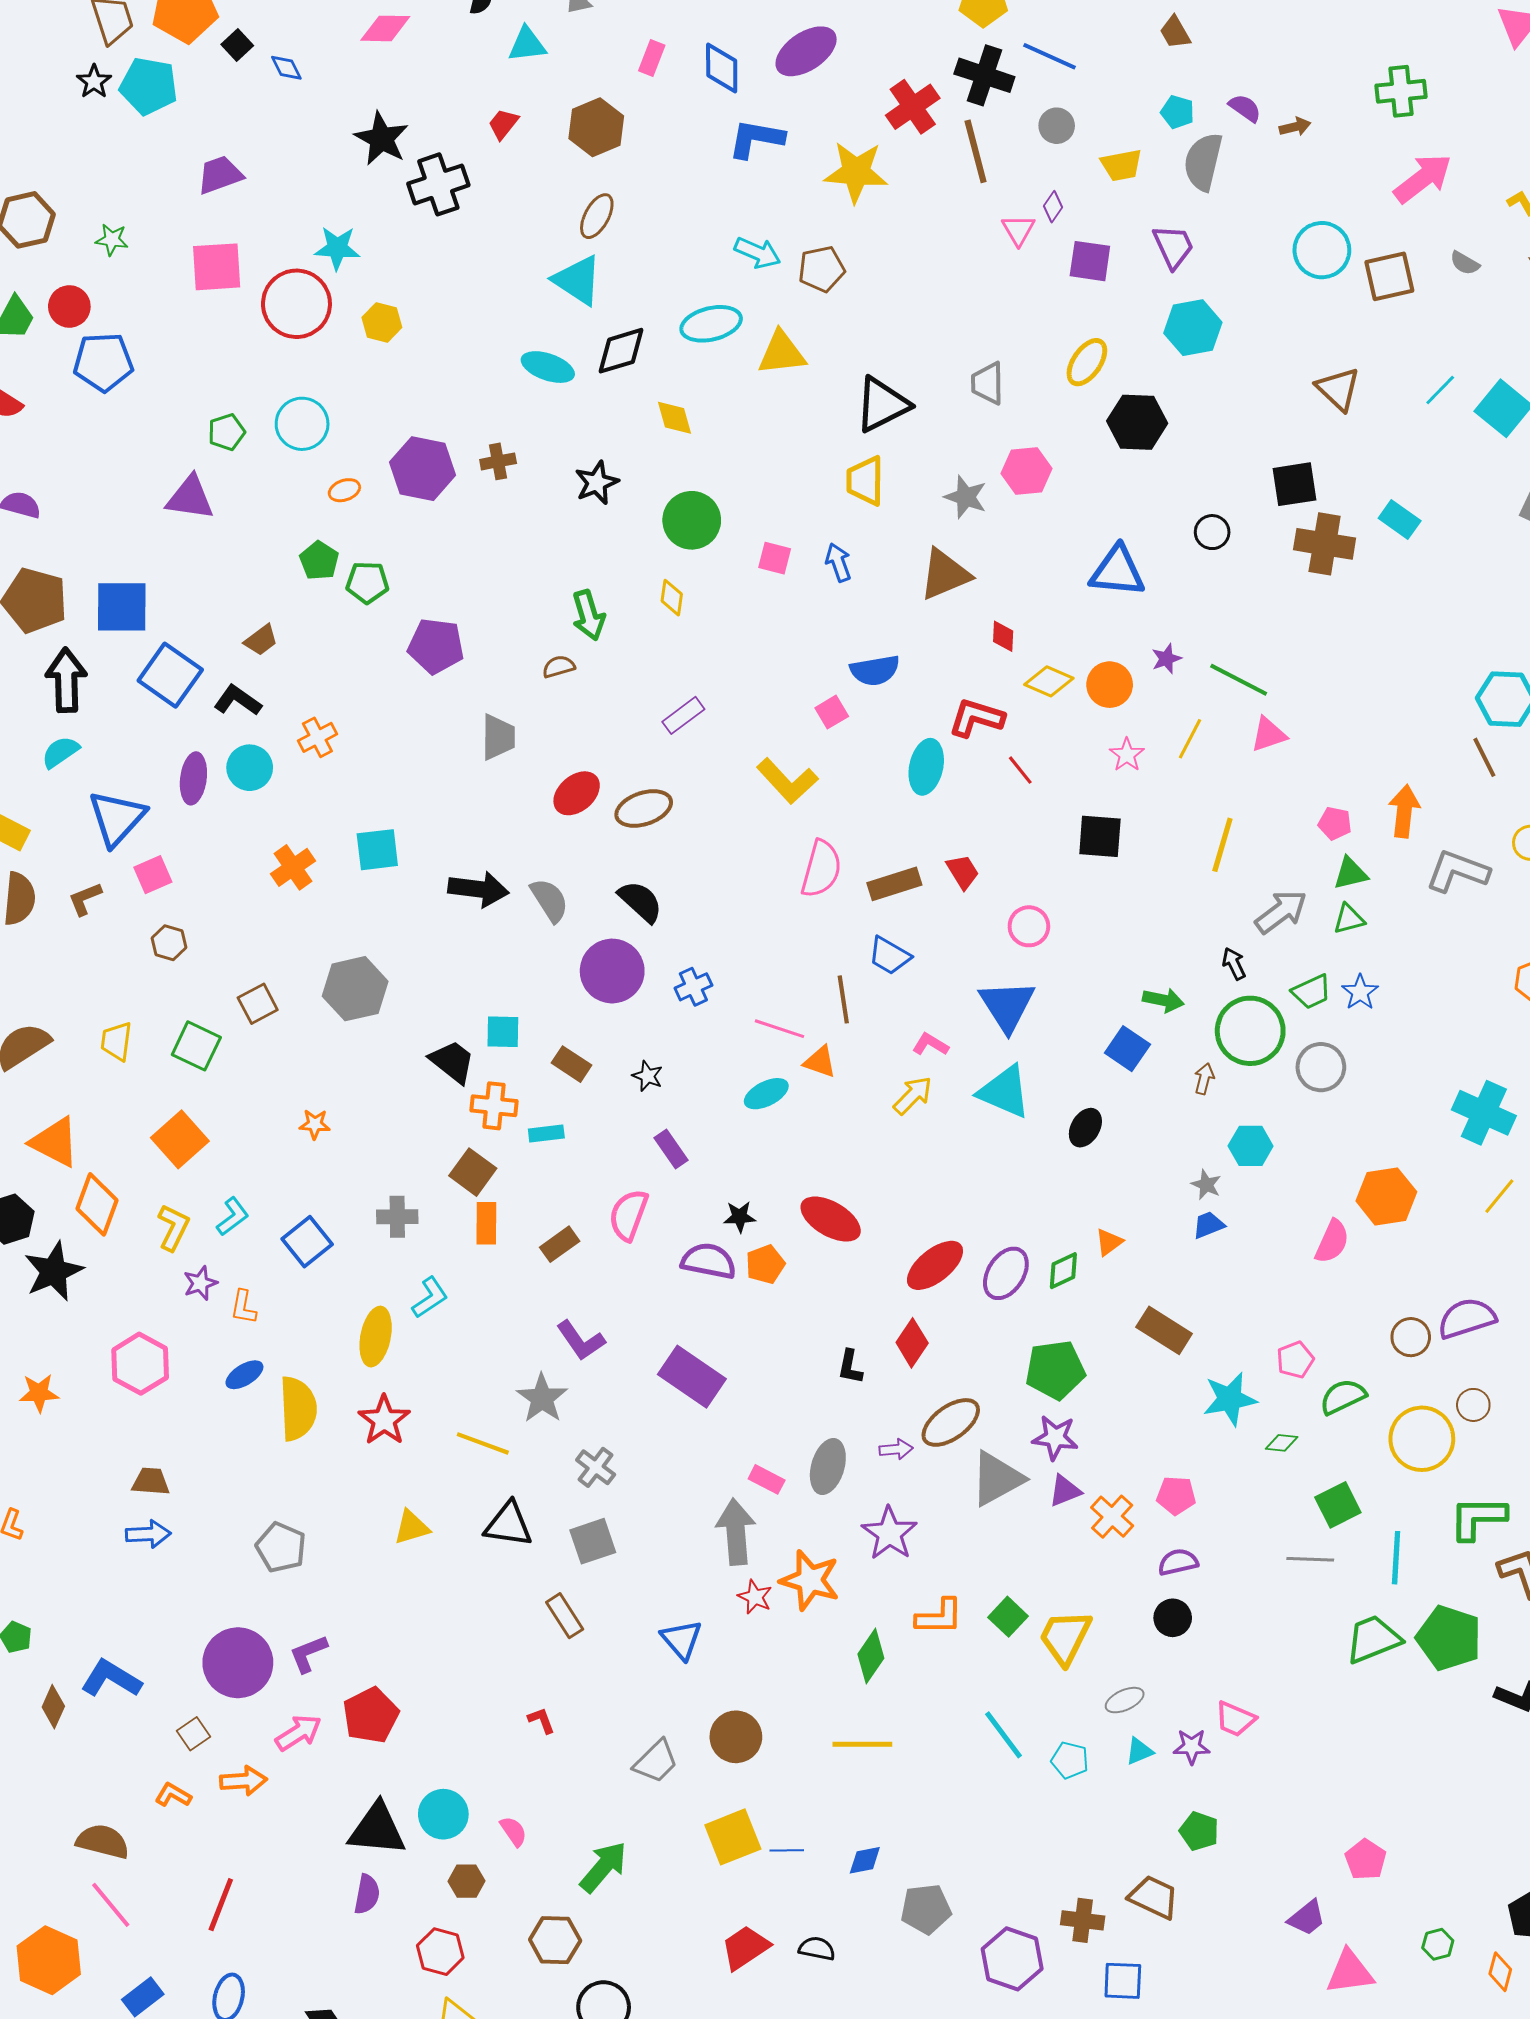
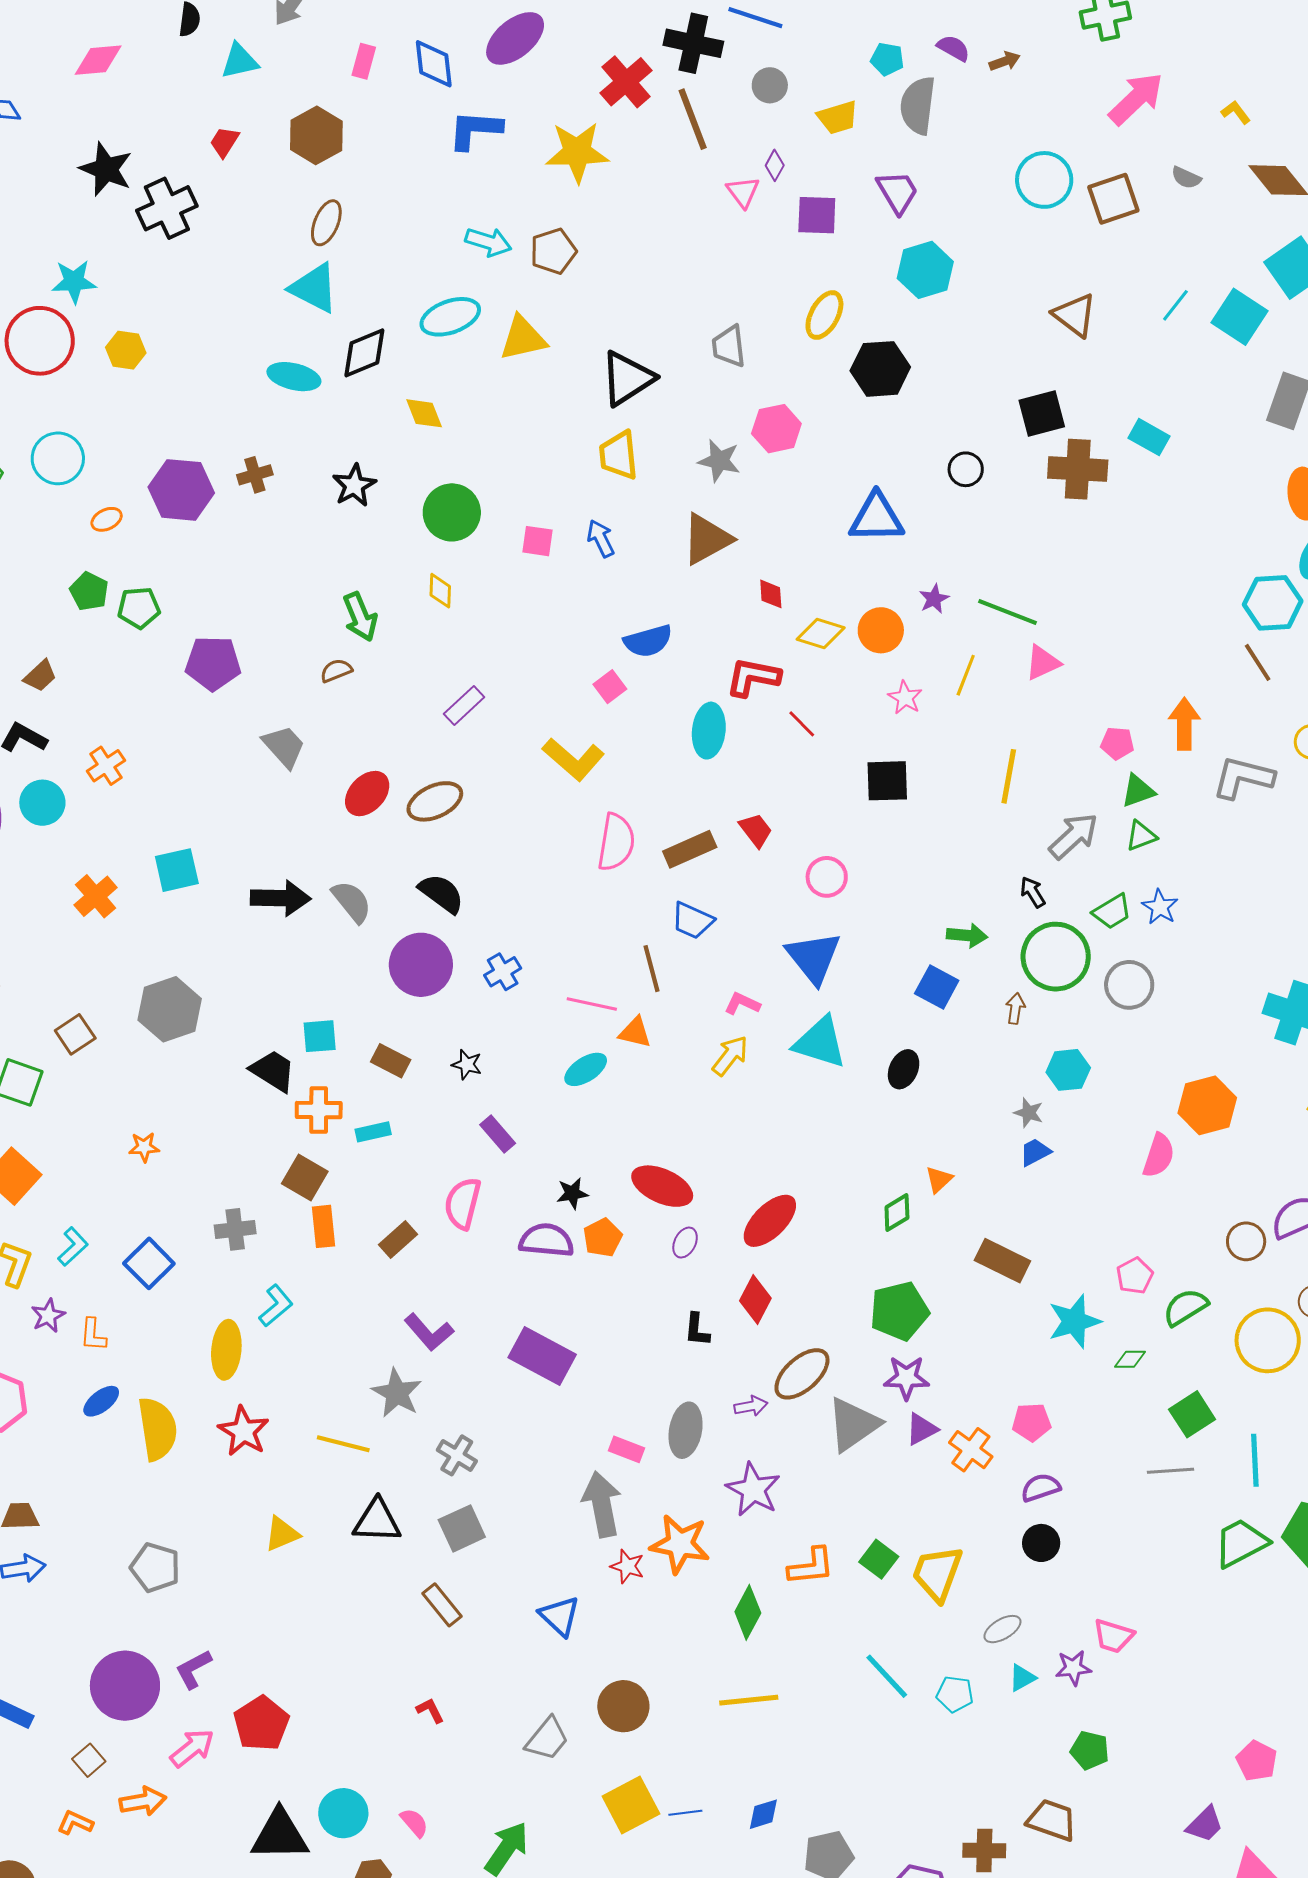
gray trapezoid: (498, 737) -> (284, 746), turned -36
purple ellipse: (1006, 1273) -> (685, 1243), moved, size x0.6

